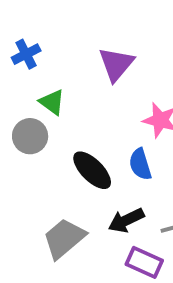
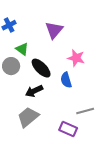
black ellipse: (92, 170) -> (41, 68), moved
black arrow: (126, 220) -> (34, 91), moved

